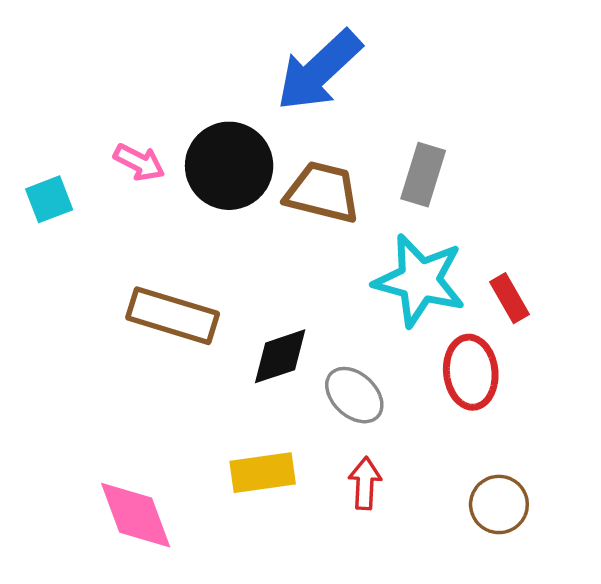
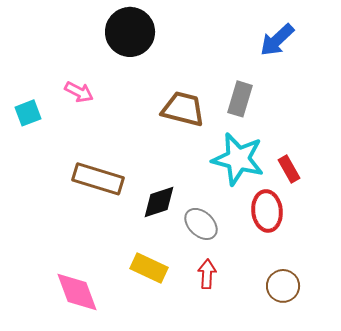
blue arrow: (319, 71) -> (277, 40), moved, size x0.7
black circle: (229, 166) -> (130, 32), moved
yellow rectangle: (263, 473) -> (149, 268), turned 33

